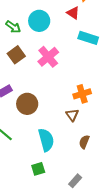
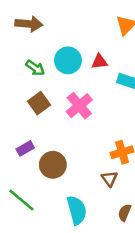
red triangle: (73, 13) -> (99, 62), moved, turned -40

